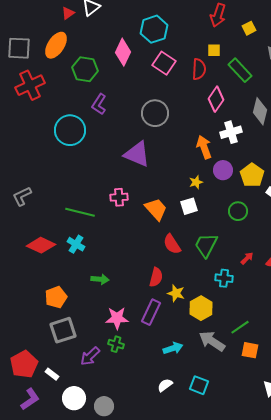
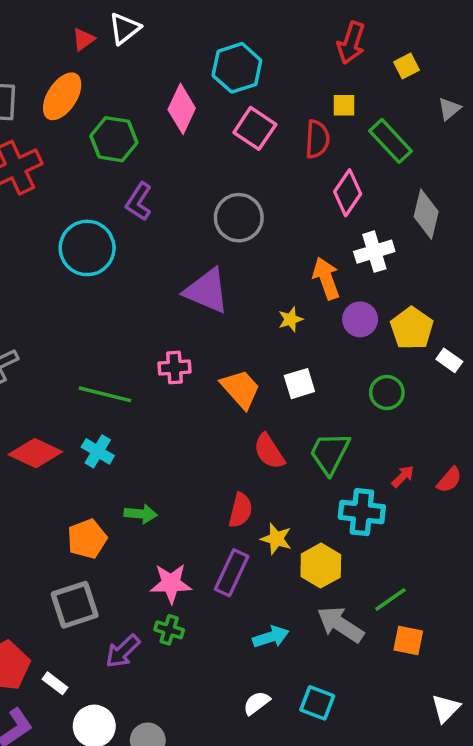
yellow star: (196, 182) -> (290, 319), moved
cyan cross: (224, 278) -> (362, 512), size x1.4
orange pentagon: (56, 297) -> (87, 539), moved

